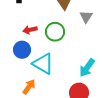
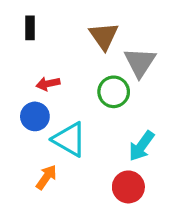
gray triangle: (86, 17) -> (140, 62), size x1.5
green circle: (55, 32) -> (114, 92), moved

